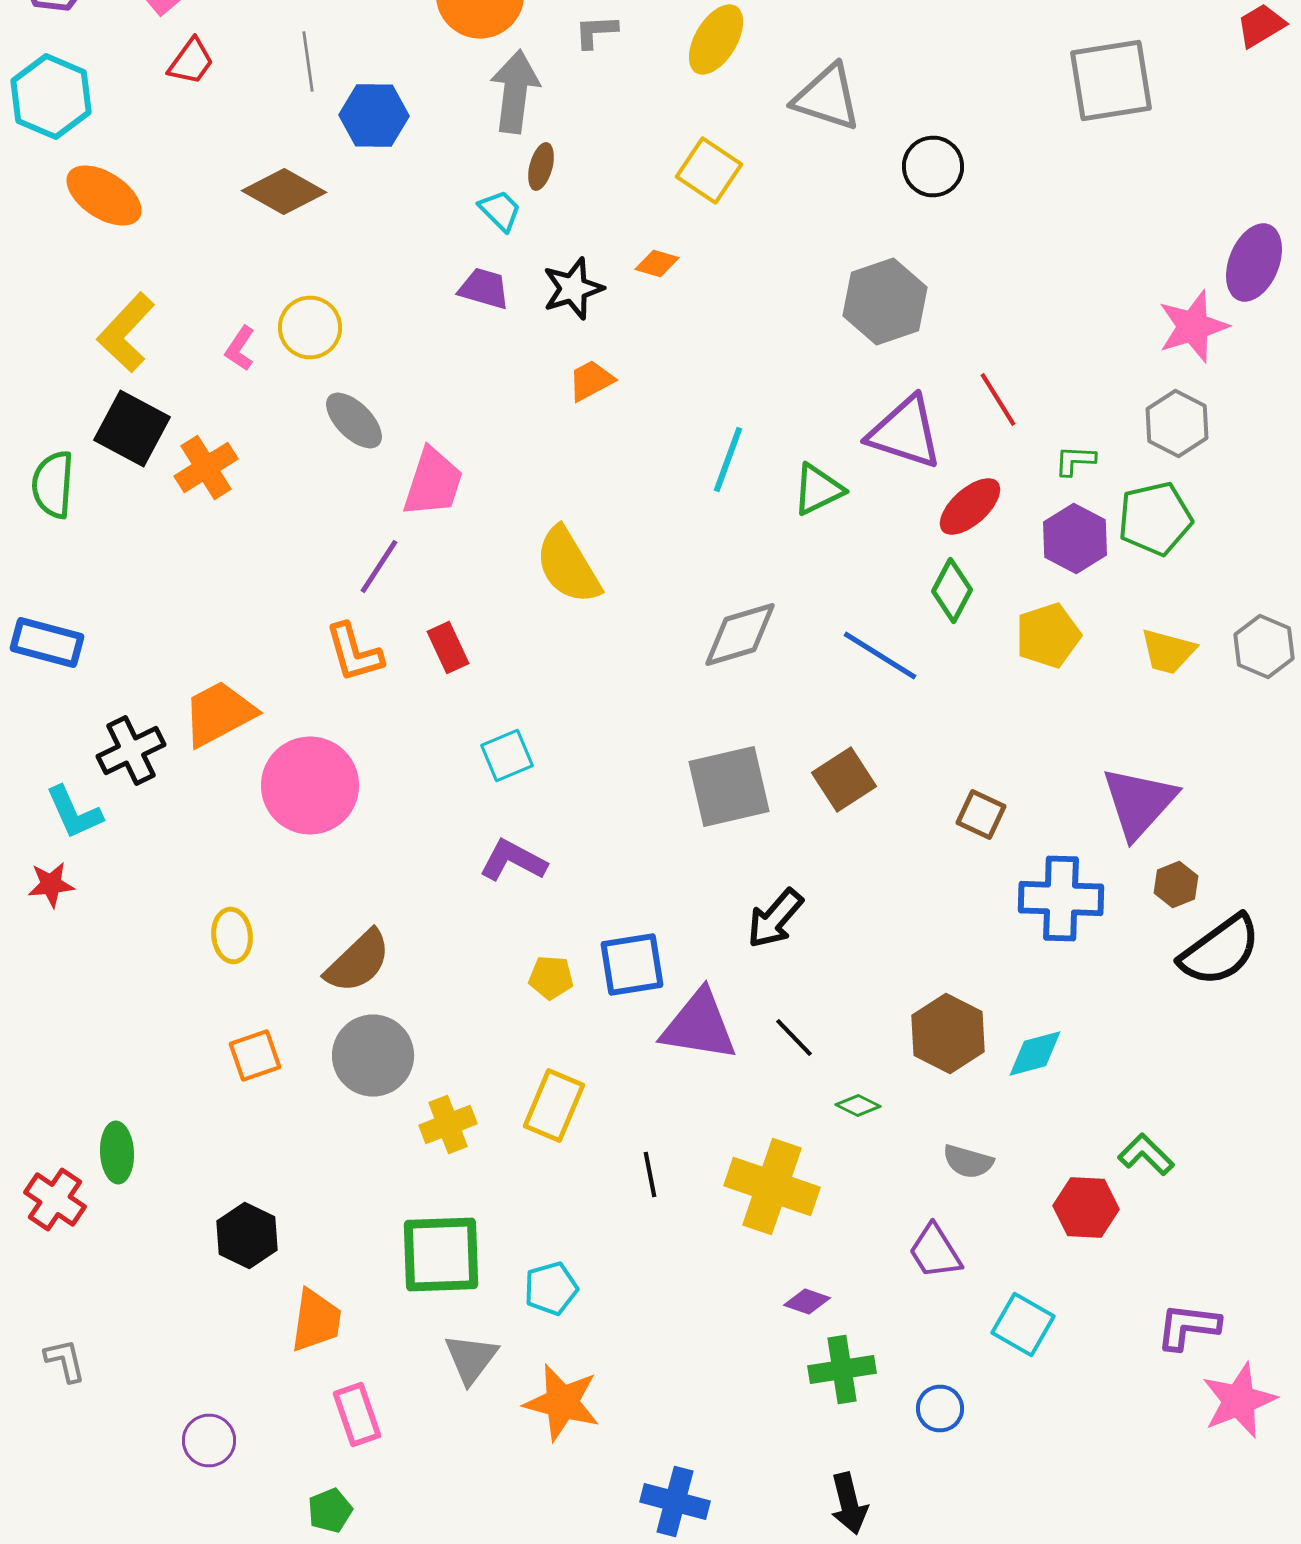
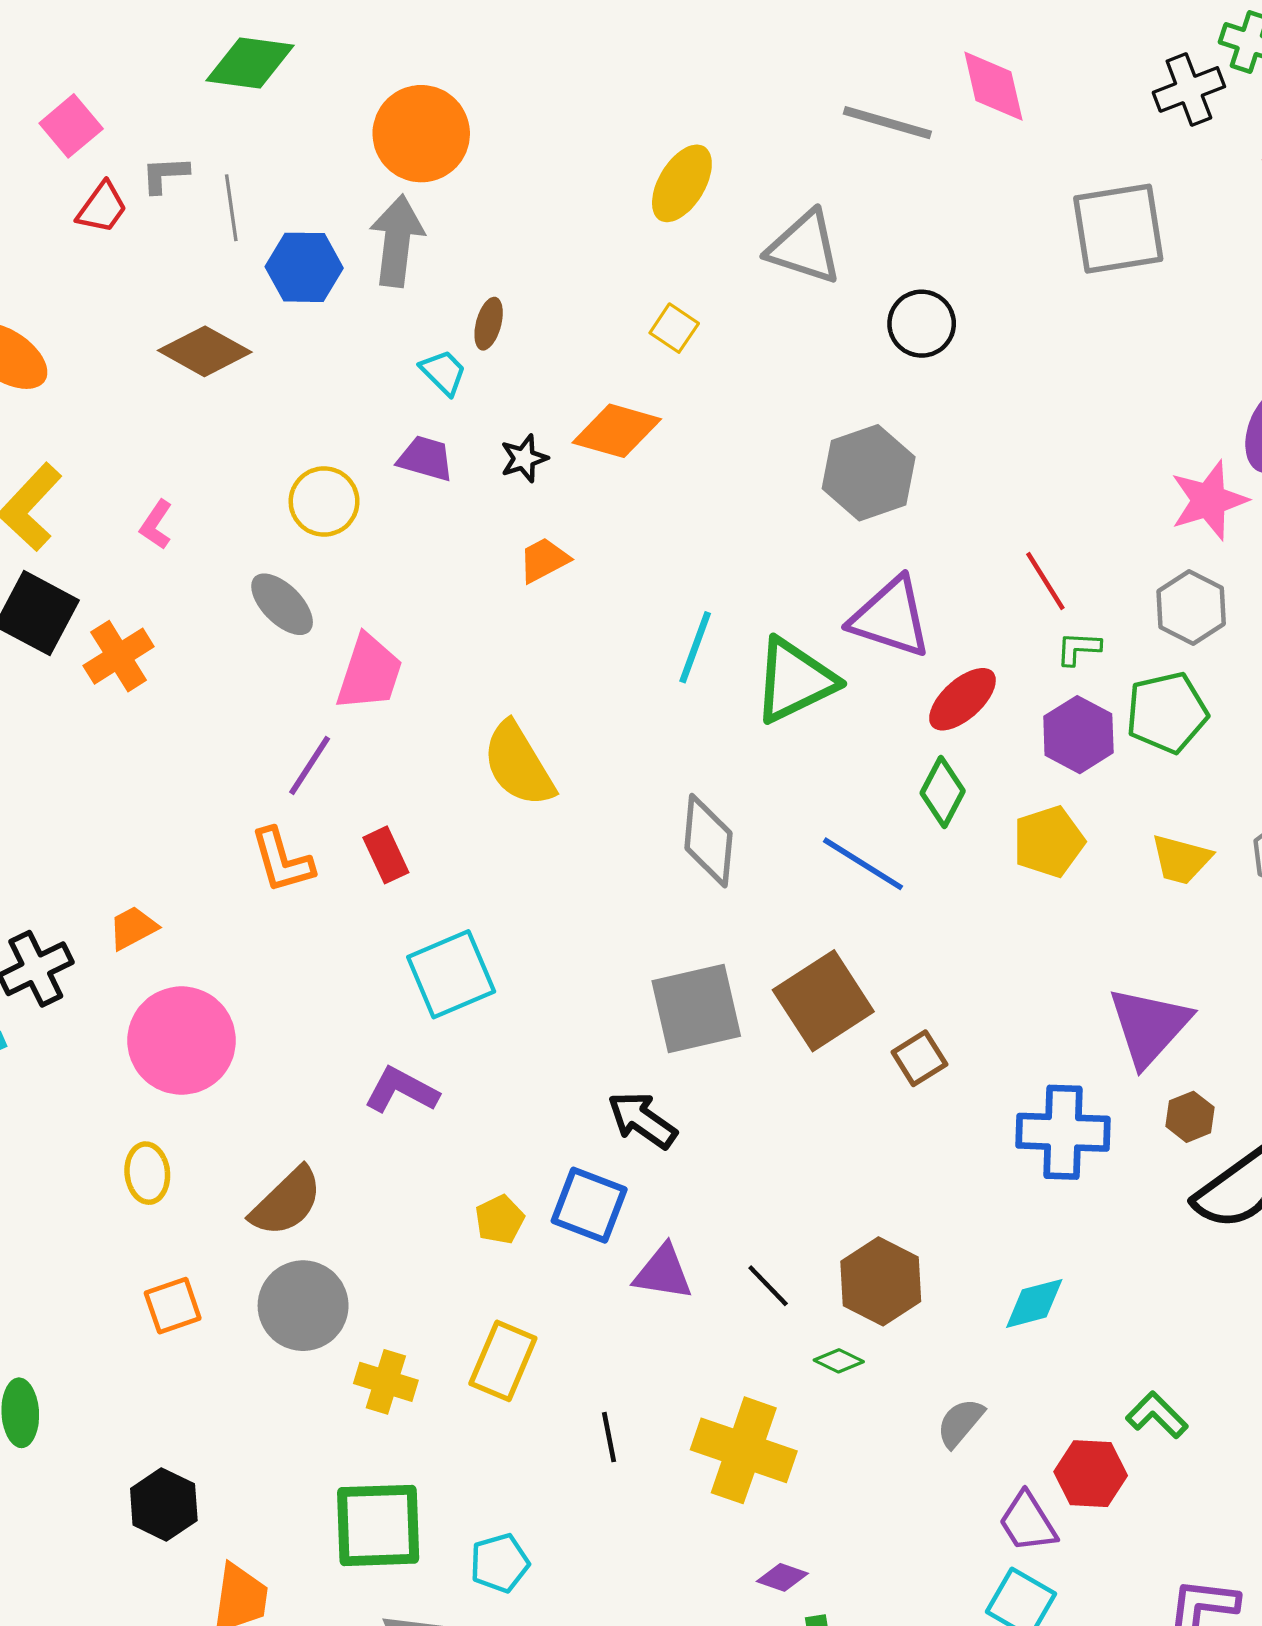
gray L-shape: (596, 32) -> (165, 175), moved
gray arrow: (515, 92) -> (397, 241), moved
yellow square: (709, 170) -> (674, 328), size x0.7
orange diamond: (657, 264) -> (617, 431), size x1.8
black star: (573, 288) -> (524, 458), size x0.7
yellow circle: (310, 328) -> (324, 501), moved
red line: (998, 400) -> (1045, 581), moved
green triangle: (818, 490) -> (795, 680), size x1.5
gray diamond: (740, 634) -> (708, 841), turned -68
orange trapezoid: (219, 714) -> (133, 928), size x0.6
cyan square: (507, 756) -> (451, 974), size x1.5
brown square: (844, 780) -> (823, 1001), size x1.4
pink circle: (310, 786) -> (182, 1041), moved
brown square: (981, 814) -> (919, 1058), moved, turned 33
purple L-shape: (513, 860) -> (401, 1090), moved
black arrow: (775, 918) -> (642, 1120), moved, turned 84
blue square: (632, 964) -> (589, 1205), turned 30
yellow pentagon: (551, 978) -> (500, 1219), turned -30
purple triangle: (699, 1026) -> (663, 1273), size x0.7
brown hexagon: (948, 1034) -> (881, 1281), moved
yellow cross: (448, 1124) -> (386, 1382), turned 38
gray semicircle: (968, 1162) -> (960, 1423), turned 114
purple trapezoid: (935, 1252) -> (1028, 1522), moved

